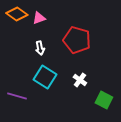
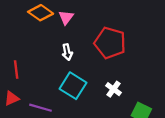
pink triangle: (39, 18) -> (66, 17), turned -32

